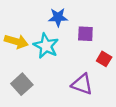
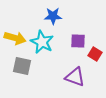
purple square: (85, 34) -> (78, 41), moved
gray square: (22, 84) -> (22, 66), moved, turned -36

